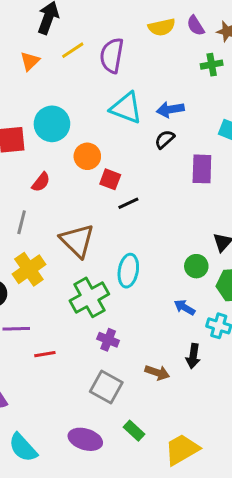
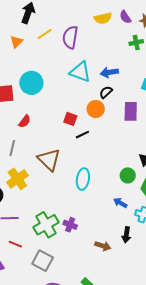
orange circle: (87, 156) -> (96, 109), moved
green cross: (89, 297) -> (46, 225), moved
red line: (45, 354) -> (15, 244), moved, turned 32
gray square: (106, 387) -> (43, 261), moved

